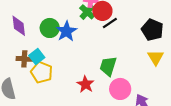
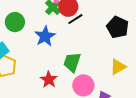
blue star: (66, 31) -> (45, 36), moved
yellow triangle: (156, 57) -> (118, 67), moved, turned 30

